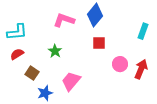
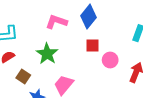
green star: (55, 51) -> (47, 54), size x1.5
pink circle: (120, 64) -> (110, 60), moved

